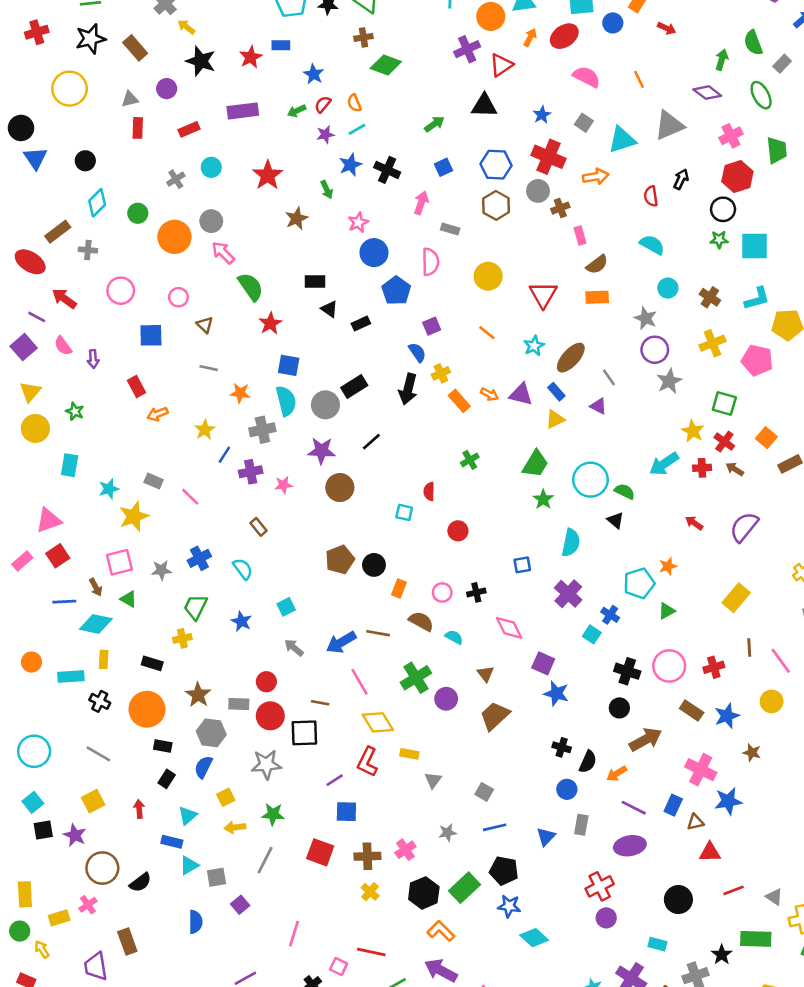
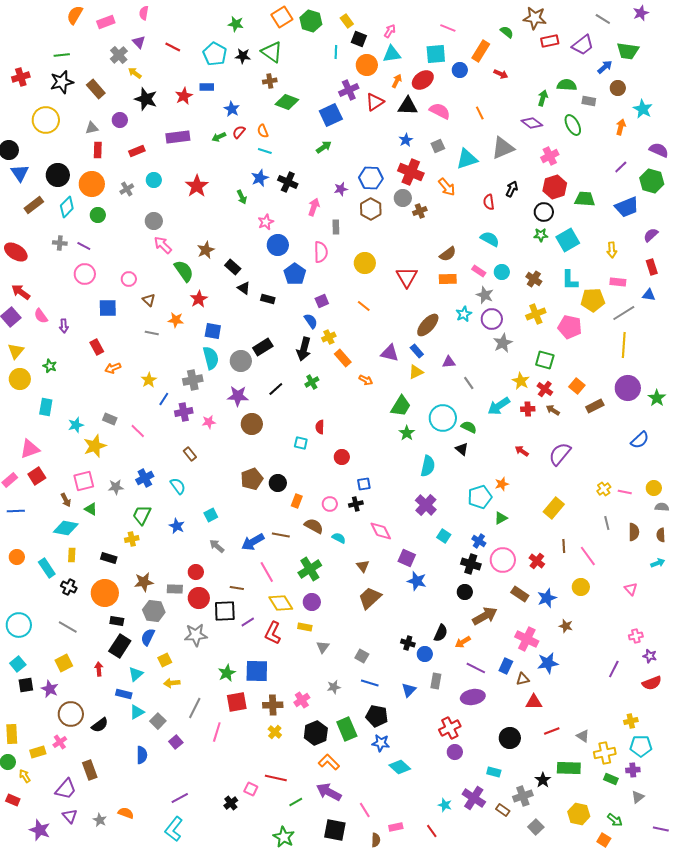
green semicircle: (753, 43) -> (567, 85), turned 114
gray rectangle: (782, 64) -> (589, 101), turned 56
black triangle: (484, 106) -> (408, 106), moved
gray square: (584, 123) -> (438, 146), turned 32
cyan line: (357, 129) -> (265, 151), turned 48
purple star: (325, 135) -> (341, 189), moved
green trapezoid: (777, 150) -> (585, 199), moved, turned -80
black circle: (85, 161) -> (58, 175), size x1.5
blue square: (444, 167) -> (331, 115), moved, size x1.6
orange arrow: (596, 177) -> (447, 187), turned 60
brown star: (297, 219) -> (206, 250), moved
gray rectangle: (450, 229) -> (336, 227), turned 72
brown rectangle: (58, 232) -> (34, 205), moved
pink rectangle: (580, 236) -> (479, 271), moved, turned -40
orange circle: (175, 237) -> (92, 184), moved
cyan square: (755, 246) -> (568, 240), turned -30
black rectangle: (315, 281) -> (233, 267), turned 42
red arrow: (64, 299) -> (21, 292), moved
cyan L-shape: (757, 299) -> (570, 280), turned 105
purple line: (37, 317) -> (84, 246), moved
black rectangle: (361, 323) -> (268, 299), turned 40
cyan star: (534, 346) -> (464, 314), moved
gray line: (609, 377) -> (469, 383), moved
orange star: (240, 393) -> (176, 320), moved
orange arrow: (489, 394) -> (366, 380), moved
purple triangle: (598, 406) -> (449, 362), turned -32
green cross: (470, 460) -> (312, 382), moved
blue square: (522, 565) -> (364, 484), moved
blue line: (64, 602) -> (16, 511), moved
blue cross: (610, 615) -> (479, 541), moved
red cross: (714, 667) -> (537, 561), turned -35
cyan rectangle: (71, 676) -> (47, 568), turned 60
brown star: (198, 695) -> (144, 582), turned 30
purple circle: (446, 699) -> (312, 602), moved
black cross: (562, 747) -> (408, 643), moved
black rectangle: (167, 779) -> (120, 646), size x1.6
purple line: (335, 780) -> (248, 622), moved
blue square: (346, 812) -> (257, 671), size x1.4
green star: (273, 814) -> (227, 673), moved, turned -30
blue line: (495, 827) -> (370, 683), turned 30
red square: (320, 852) -> (237, 702), turned -30
gray square: (217, 877) -> (158, 721), turned -35
green rectangle: (465, 888) -> (347, 729), turned -70
pink line: (294, 934) -> (217, 732), moved
purple trapezoid: (96, 966) -> (66, 789), turned -130

